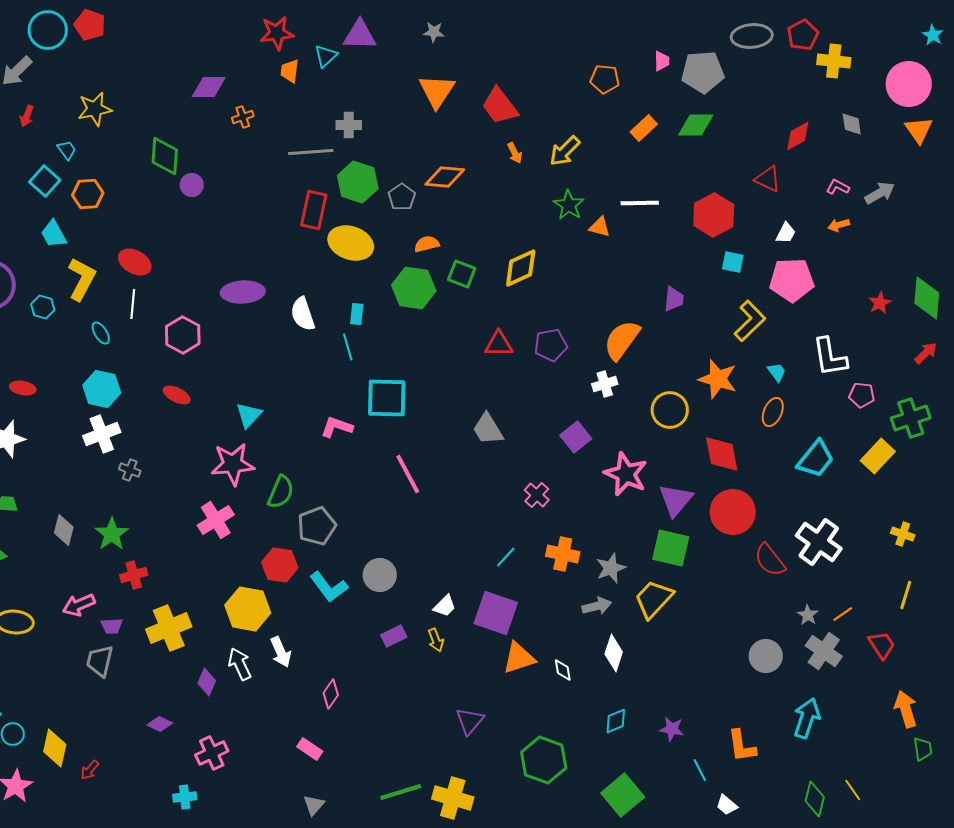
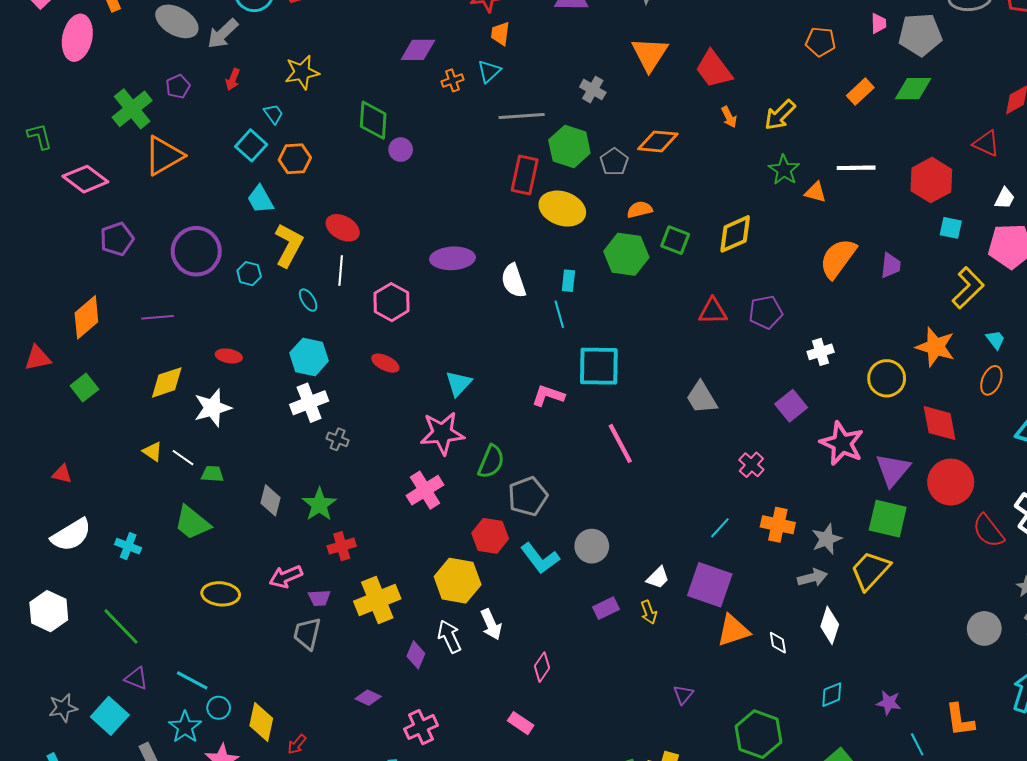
cyan triangle: (326, 56) -> (489, 71), moved
gray cross: (349, 125) -> (593, 90), moved, turned 30
orange semicircle: (622, 340) -> (838, 258), moved
purple triangle: (470, 721) -> (683, 695), size x0.7

